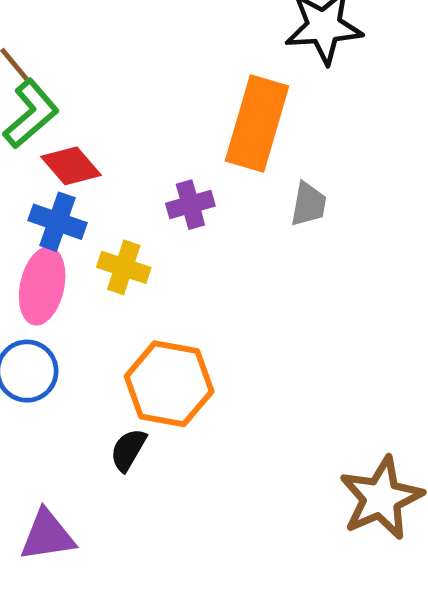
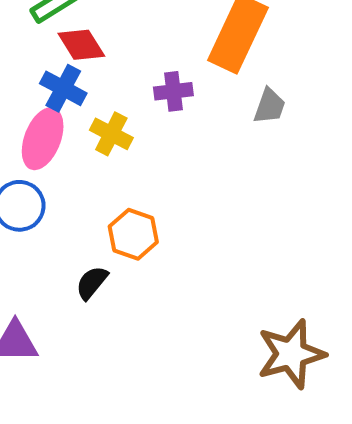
orange hexagon: (169, 384) -> (133, 234), size x0.7

